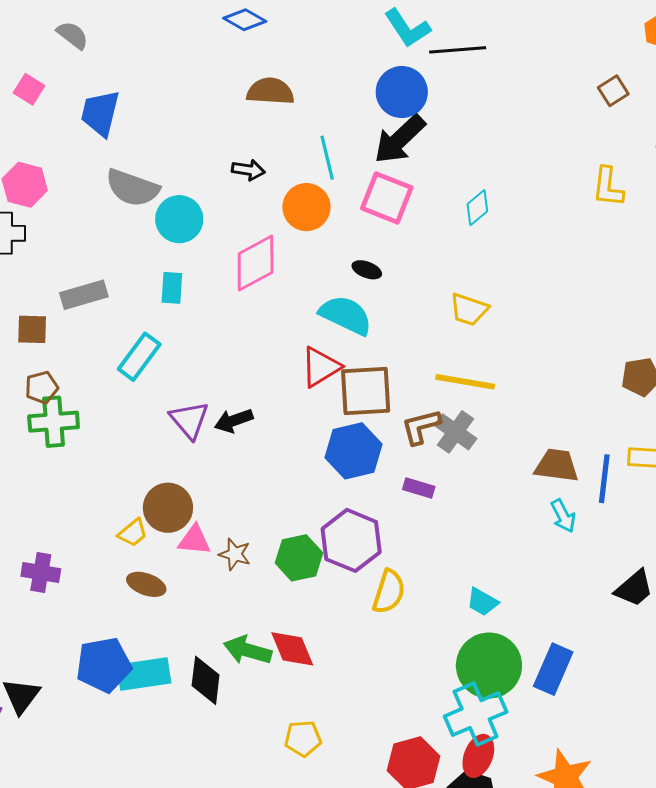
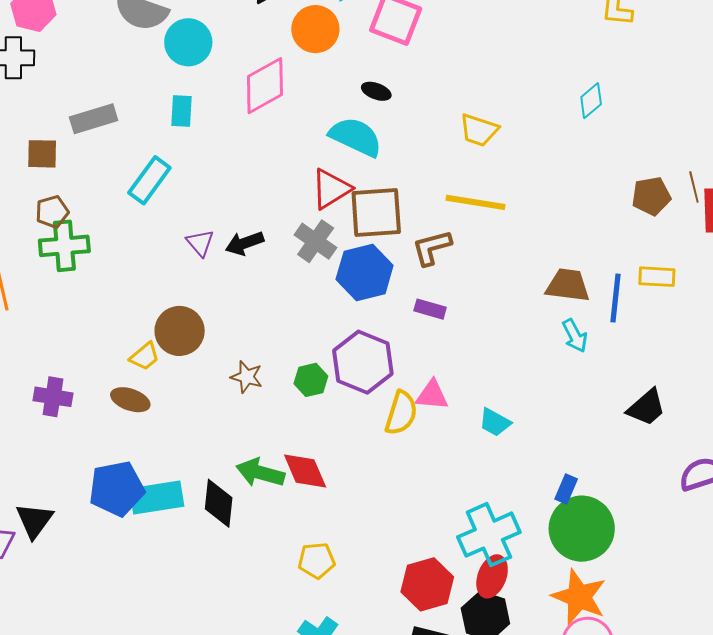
cyan diamond: (477, 208) -> (591, 101), moved
purple triangle: (189, 420) -> (200, 243), size x0.7
gray cross: (456, 432) -> (316, 241), moved
pink triangle: (194, 540) -> (432, 395), moved
green hexagon: (299, 558) -> (311, 380), size x0.7
brown ellipse: (146, 584) -> (130, 400), moved
green circle: (489, 666) -> (582, 529), moved
blue rectangle: (553, 669) -> (566, 489), size x0.6

